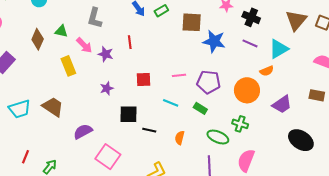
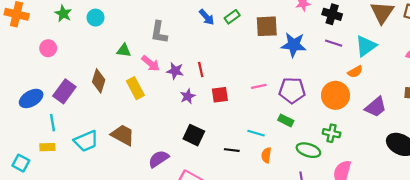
brown diamond: (38, 39) -> (99, 81), moved
red line: (130, 42) -> (201, 69), moved
purple star: (107, 88) -> (188, 96), moved
cyan line: (171, 103) -> (256, 133), moved
black square: (129, 114) -> (194, 135), moved, turned 30

